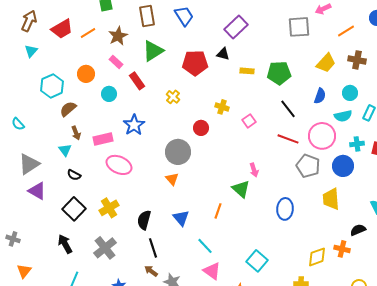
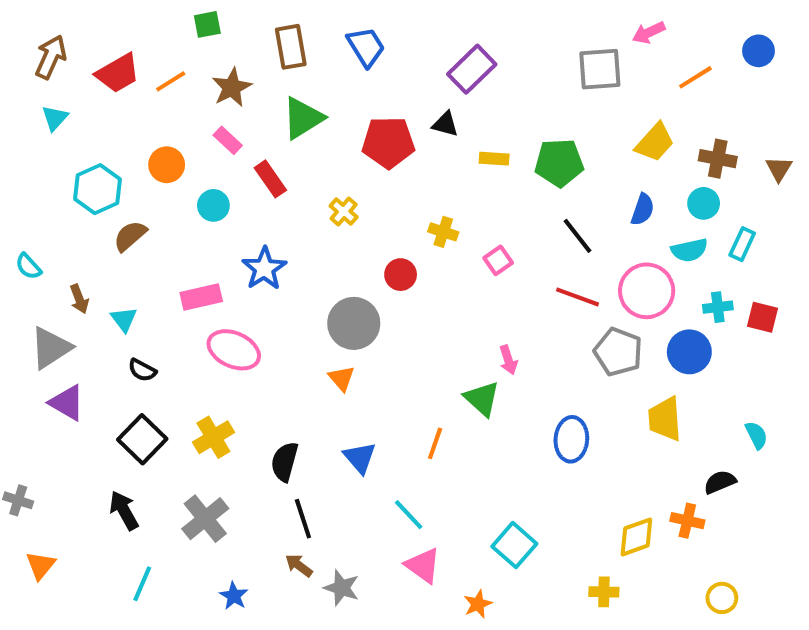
brown cross: (357, 60) -> (718, 159), moved
brown arrow: (76, 133) -> (79, 299), moved

